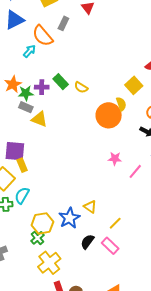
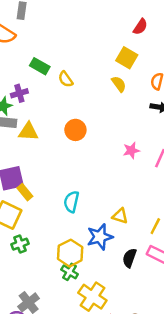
green rectangle: (61, 82) -> (40, 66), moved
yellow semicircle: (81, 87) -> (66, 79), turned 40
orange circle: (109, 115) -> (75, 130), moved, size x0.7
cyan semicircle: (22, 195) -> (71, 202), moved
blue star: (69, 218) -> (100, 237), turned 30

